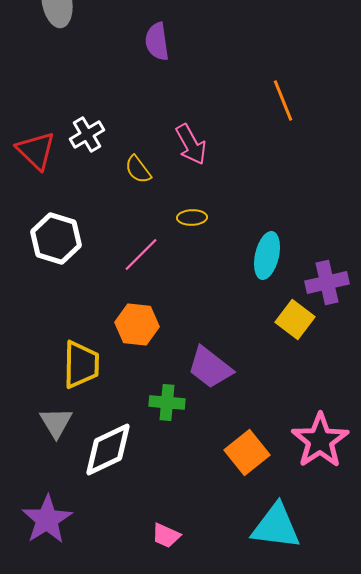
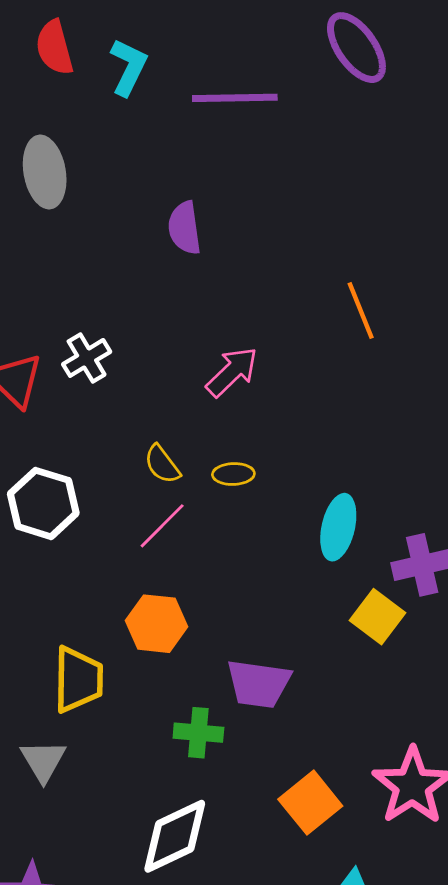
pink arrow: (191, 144) -> (232, 372), turned -105
yellow semicircle: (138, 170) -> (162, 464), moved
purple trapezoid: (210, 368) -> (259, 684), turned -30
white diamond: (108, 450) -> (175, 836), moved

